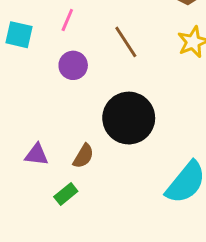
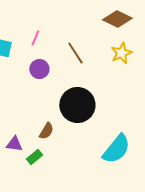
purple triangle: (37, 155) -> (14, 144), moved

